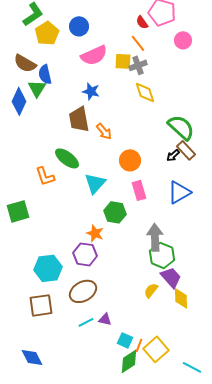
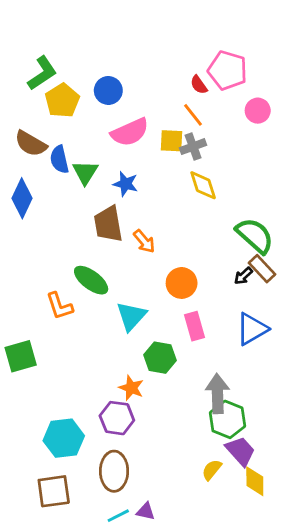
green triangle: (37, 88) -> (85, 172), moved
brown ellipse: (83, 291) -> (114, 471), turned -60

